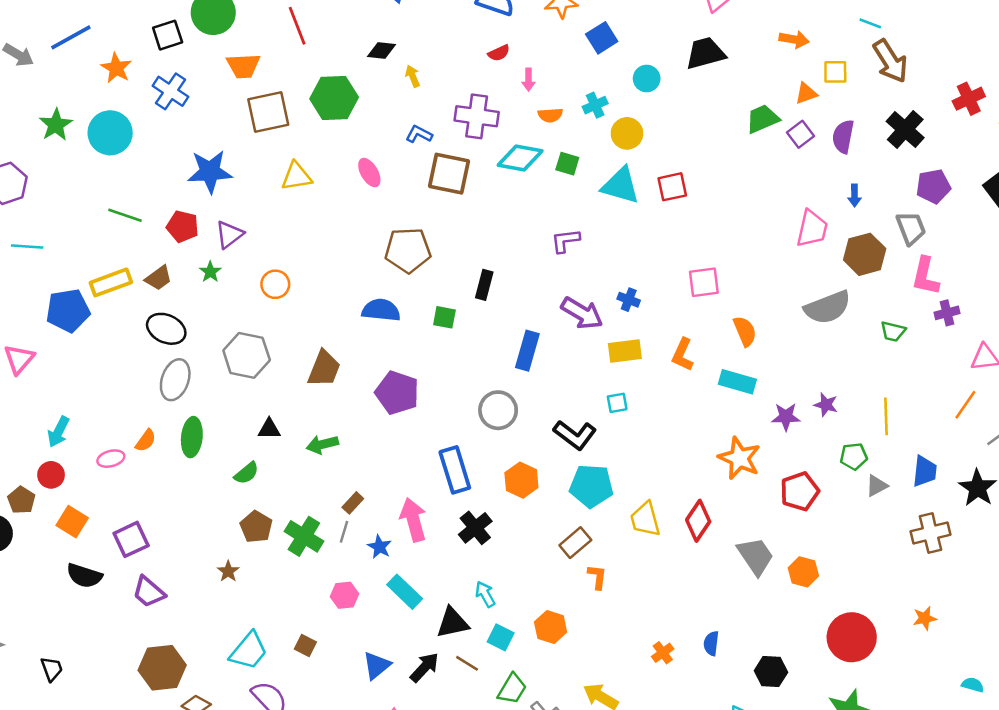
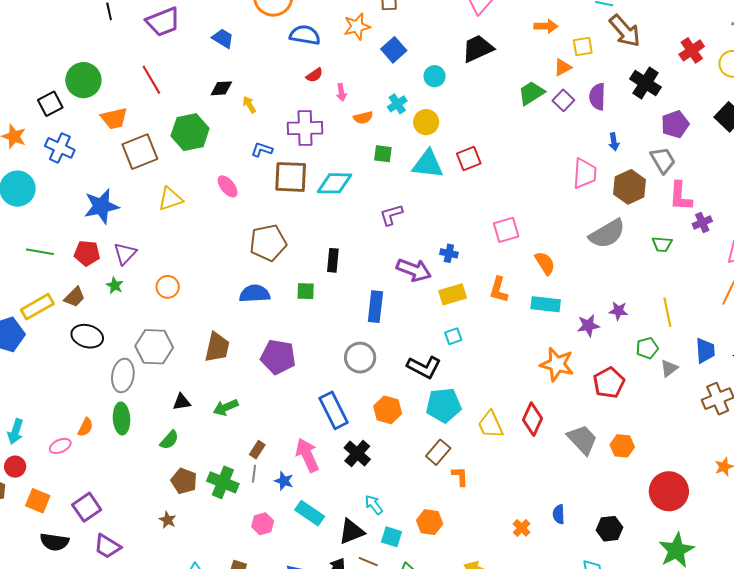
cyan diamond: (520, 158) -> (335, 183), moved
gray ellipse: (175, 380) -> (123, 375), moved

